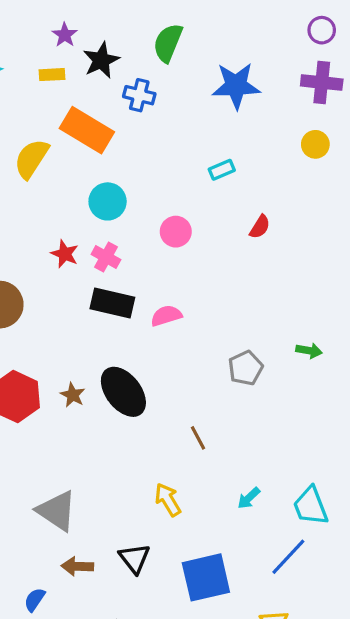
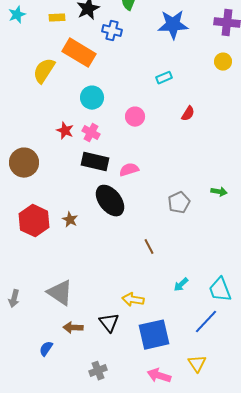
black ellipse: (123, 392) -> (110, 201), moved
yellow arrow: (168, 500) -> (133, 300), moved, turned -50

